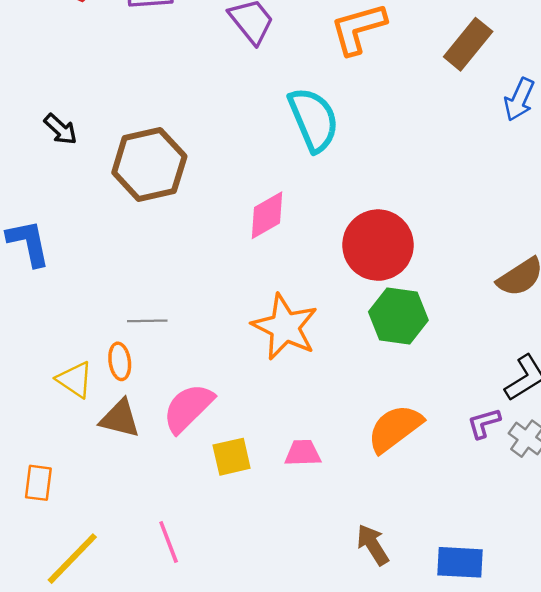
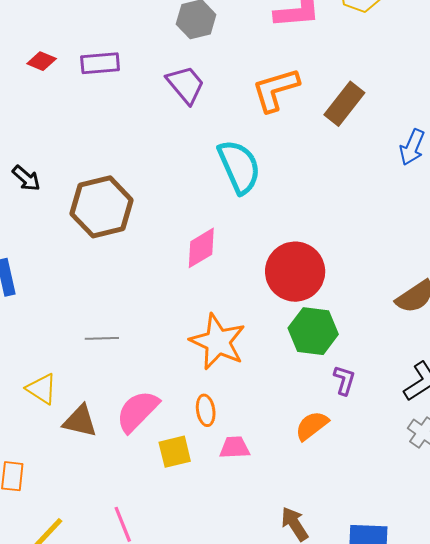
brown rectangle: (468, 44) -> (344, 104), moved
orange ellipse: (120, 361) -> (206, 410), moved
purple L-shape: (484, 423) -> (344, 380), moved, turned 124
orange semicircle: (395, 428) -> (312, 426), size x0.7

